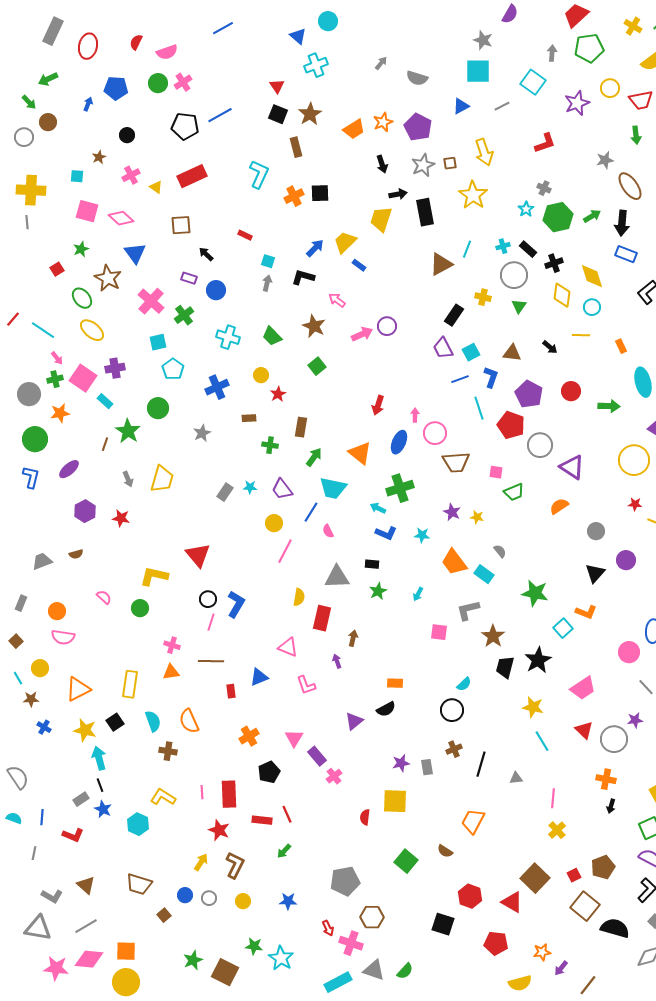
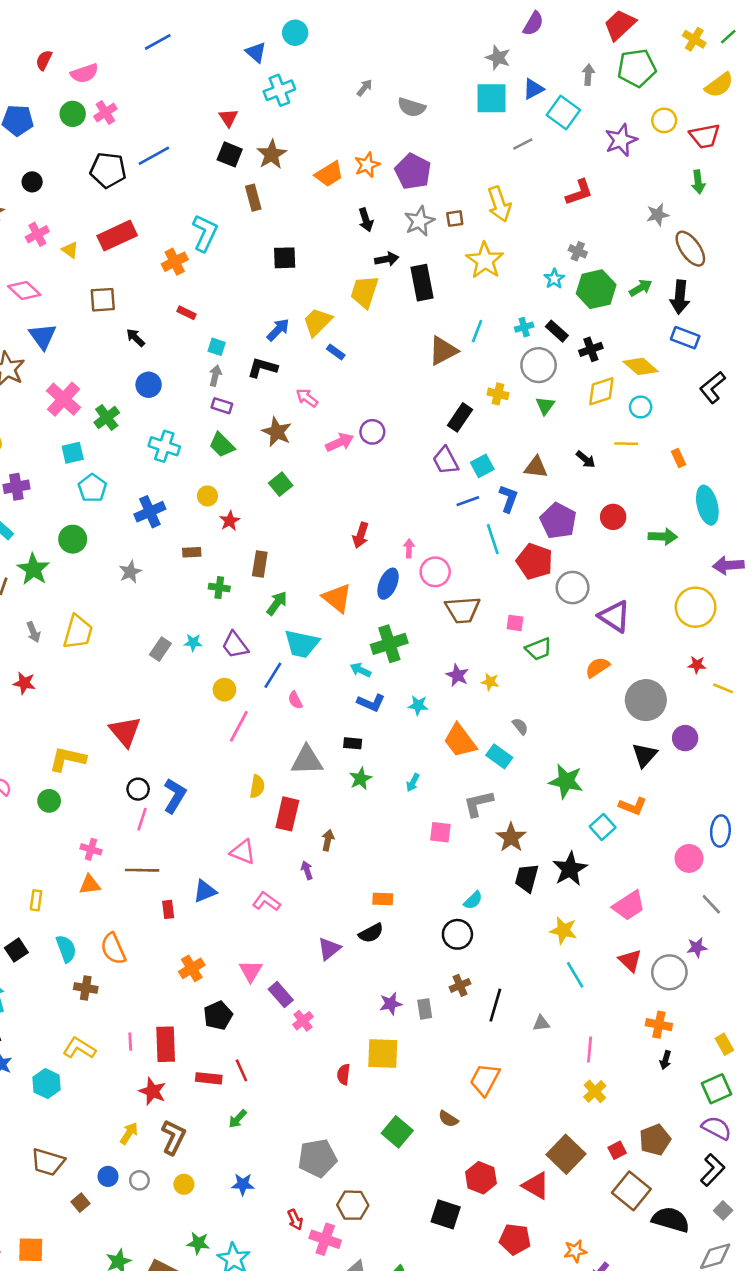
blue triangle: (461, 106) -> (533, 89), moved
orange cross: (294, 196) -> (175, 262), moved
yellow diamond: (592, 276) -> (641, 366), turned -32
purple rectangle: (189, 278) -> (222, 406), moved
yellow diamond: (562, 295) -> (601, 391), turned 65
gray circle: (596, 531) -> (646, 700), size x1.8
yellow rectangle: (130, 684) -> (36, 900), size x0.6
pink L-shape: (306, 685) -> (266, 902), turned 145

